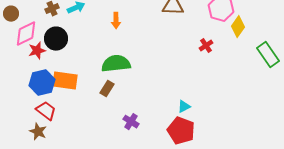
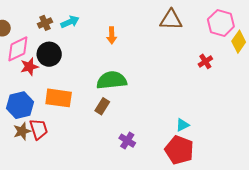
blue hexagon: (42, 83) -> (20, 105), moved
red trapezoid: (46, 111) -> (39, 129), turned 35
brown star: (38, 132) -> (22, 131), moved, turned 30

